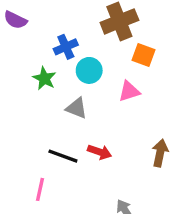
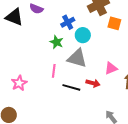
pink triangle: (129, 91) -> (111, 68), moved
gray triangle: (77, 108) -> (77, 58), size x1.5
pink line: (40, 189) -> (54, 71), moved

